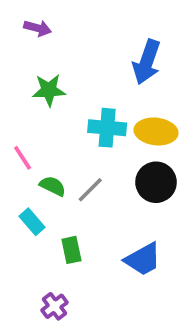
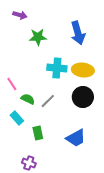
blue arrow: (147, 62) -> (78, 33), turned -35
green star: (49, 90) -> (38, 37), moved
purple cross: (55, 306) -> (29, 163), turned -32

